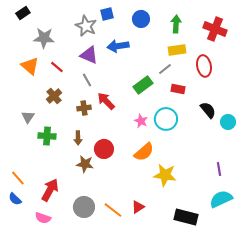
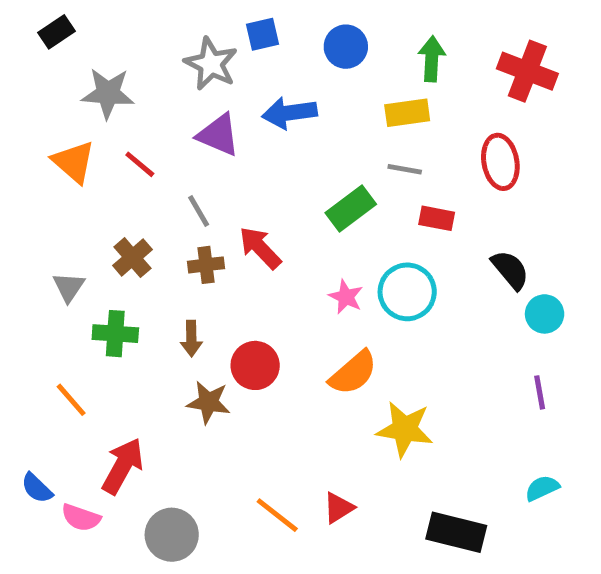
yellow rectangle: (177, 50) -> (407, 113), moved
gray line: (165, 69) -> (405, 169), turned 48
gray line: (87, 80) -> (199, 211), moved
brown cross: (54, 96) -> (132, 258), moved
cyan circle: (228, 122) -> (545, 314), moved
purple line: (219, 169) -> (540, 392), moved
orange line: (18, 178) -> (71, 400), moved
cyan semicircle: (221, 199) -> (542, 488), size x0.6
gray circle: (84, 207) -> (172, 535), moved
pink semicircle: (43, 218) -> (81, 518), moved

